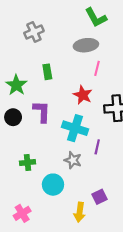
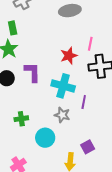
pink line: (97, 68) -> (90, 44), moved
green rectangle: (47, 72) -> (13, 28), moved
red star: (83, 95) -> (69, 56), turned 30

